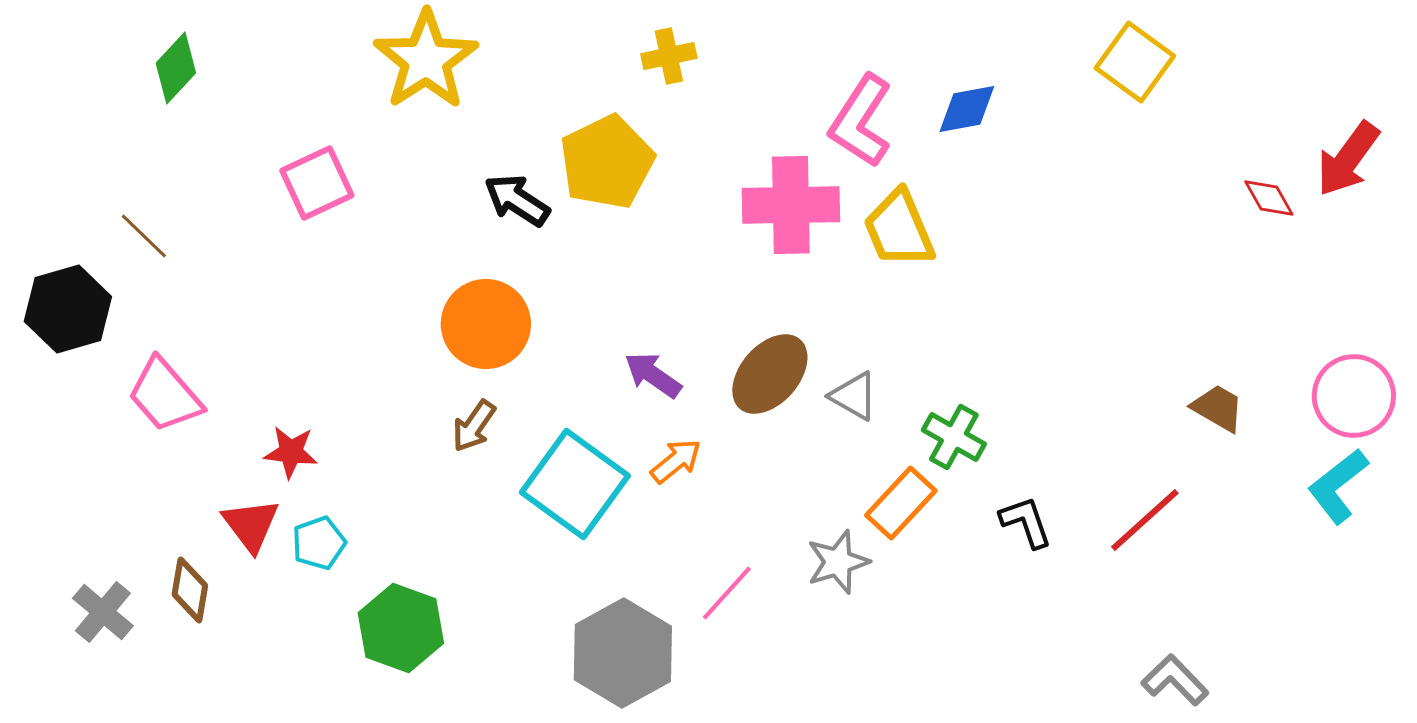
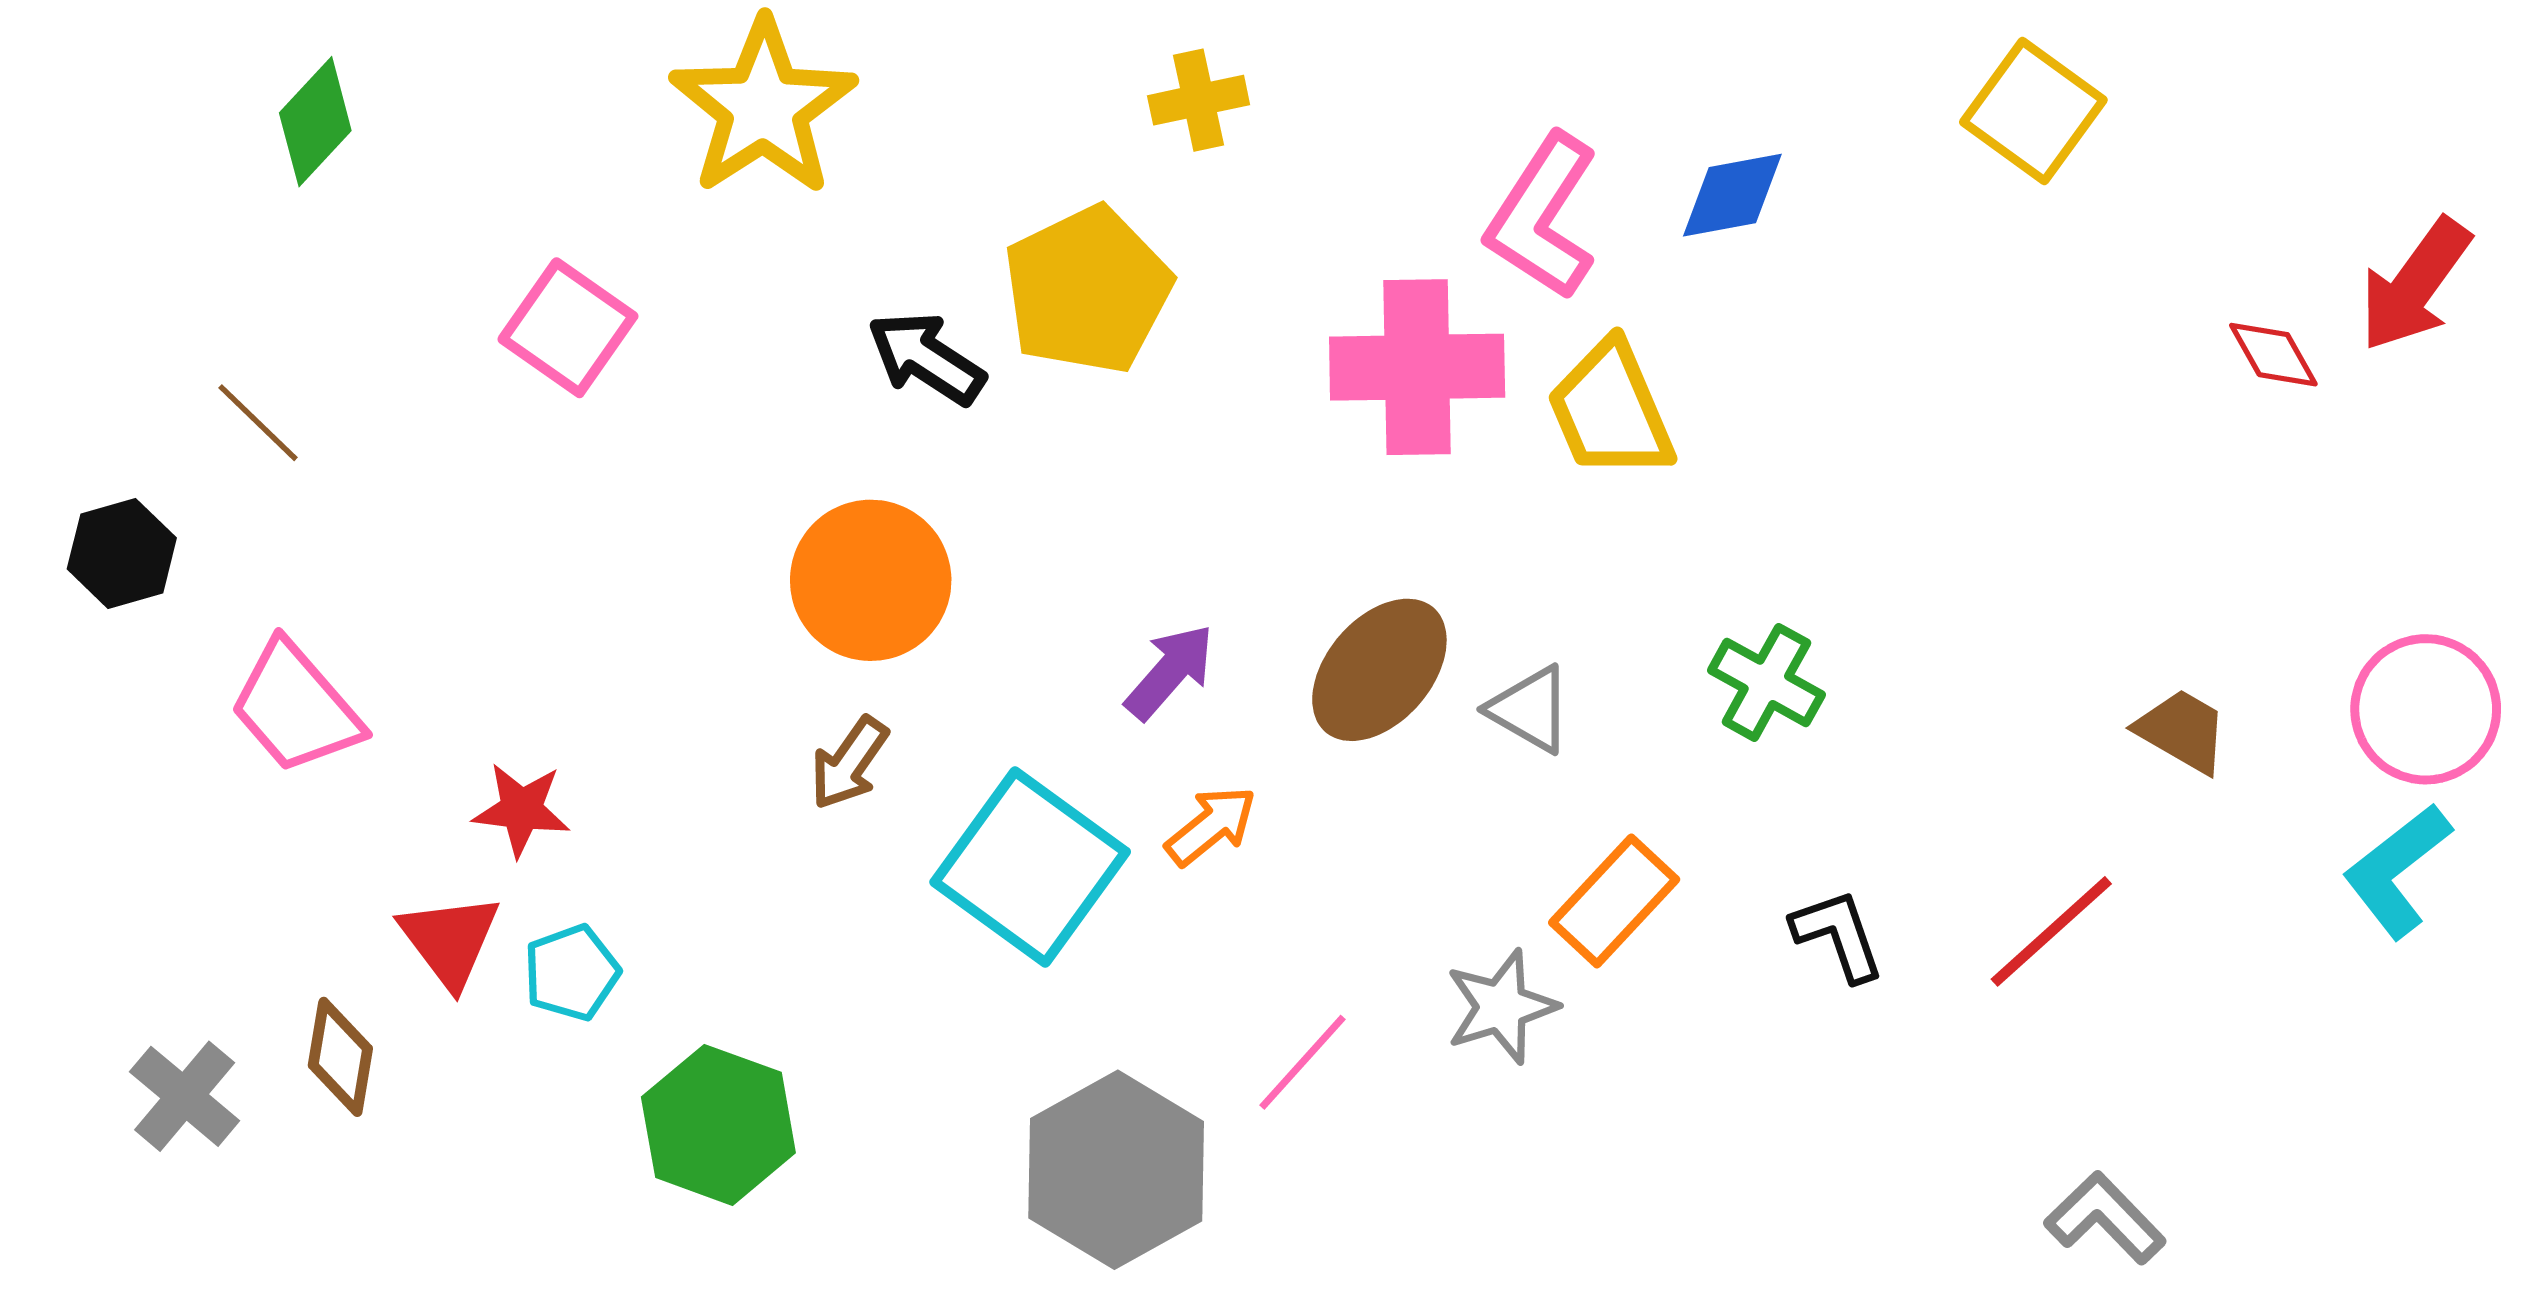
pink square: (317, 183) -> (568, 328), turned -30
black hexagon: (68, 309) -> (122, 553), size x0.7
purple arrow: (653, 375) -> (1170, 672), turned 96
green cross: (954, 437) -> (1766, 682), moved

